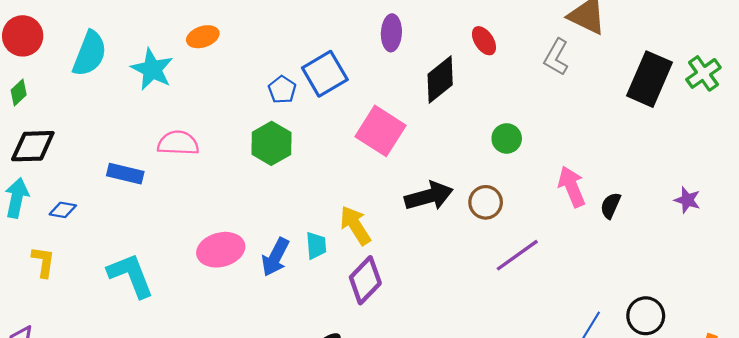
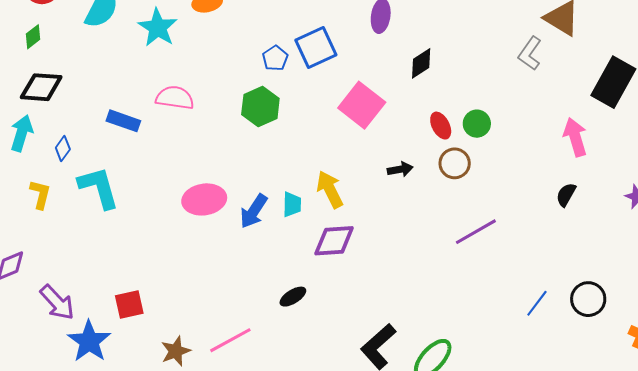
red ellipse: (484, 41) -> (441, 126), moved
black diamond: (440, 80) -> (421, 63), size x0.7
pink arrow: (572, 187) -> (575, 137), moved
black arrow: (429, 196) -> (400, 169), size x0.6
brown circle: (486, 202) -> (455, 163), moved
blue diamond: (63, 210) -> (63, 149), turned -70
cyan L-shape: (131, 275) -> (99, 188), moved
purple diamond: (365, 280) -> (334, 241), turned 36

